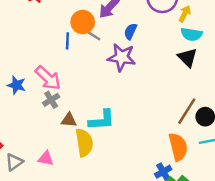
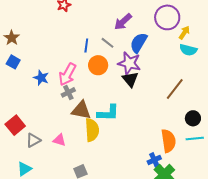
orange circle: (83, 22) -> (98, 65), moved
blue semicircle: (130, 31) -> (139, 43), size x1.5
black triangle: (187, 58) -> (130, 79), moved
pink arrow: (48, 78) -> (67, 74), turned 70
brown line: (187, 111) -> (175, 89), moved
brown triangle: (69, 120) -> (81, 110), size x1.5

